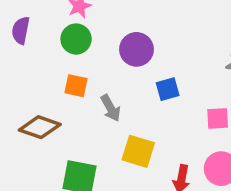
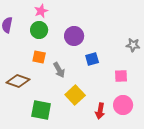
yellow square: (138, 151) -> (75, 95), turned 30

